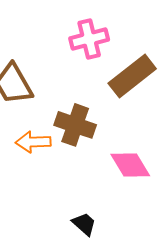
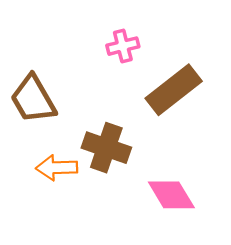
pink cross: (89, 39) -> (123, 46), size x0.7

